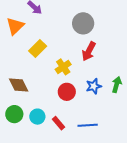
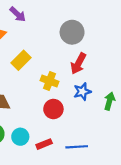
yellow cross: (63, 67) -> (49, 81), turned -35
blue star: (94, 86) -> (82, 92), moved
red rectangle: (59, 123) -> (44, 144), turned -72

